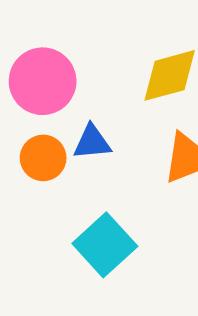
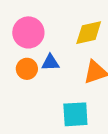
cyan square: (105, 245) -> (75, 114), moved, turned 36

